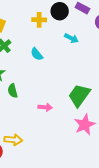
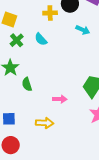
cyan semicircle: (37, 54) -> (41, 39), moved
yellow arrow: (13, 140) -> (45, 123), moved

